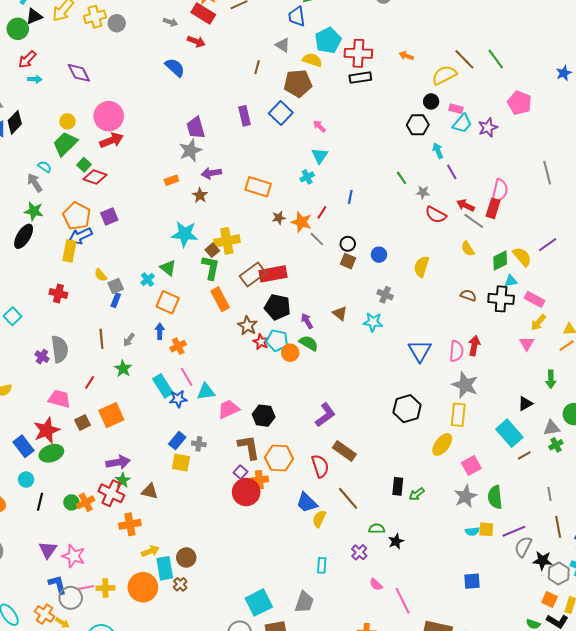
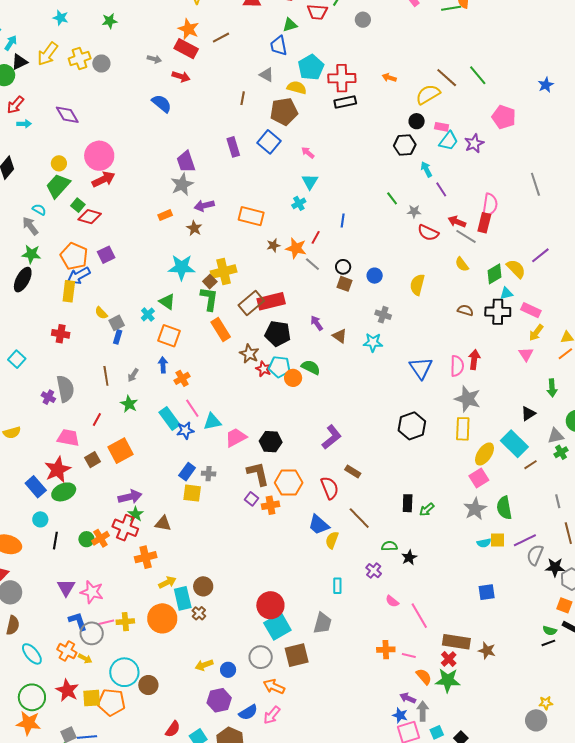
purple arrow: (307, 321) -> (317, 323), moved
yellow ellipse: (442, 444) -> (484, 454), moved
brown rectangle: (344, 451) -> (353, 472), size x0.7
red circle: (246, 492) -> (270, 605), moved

